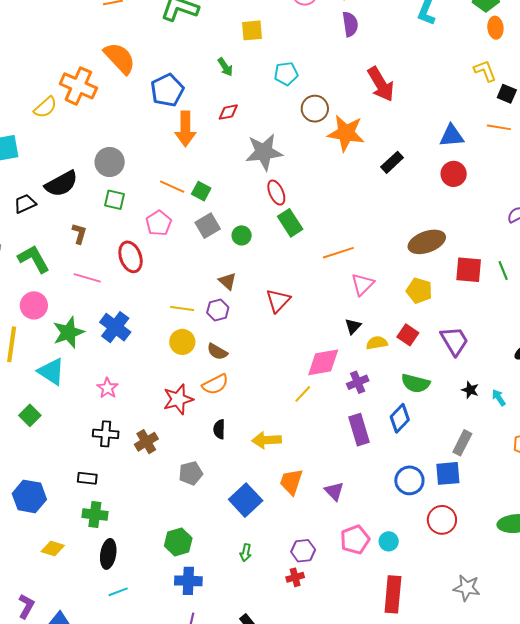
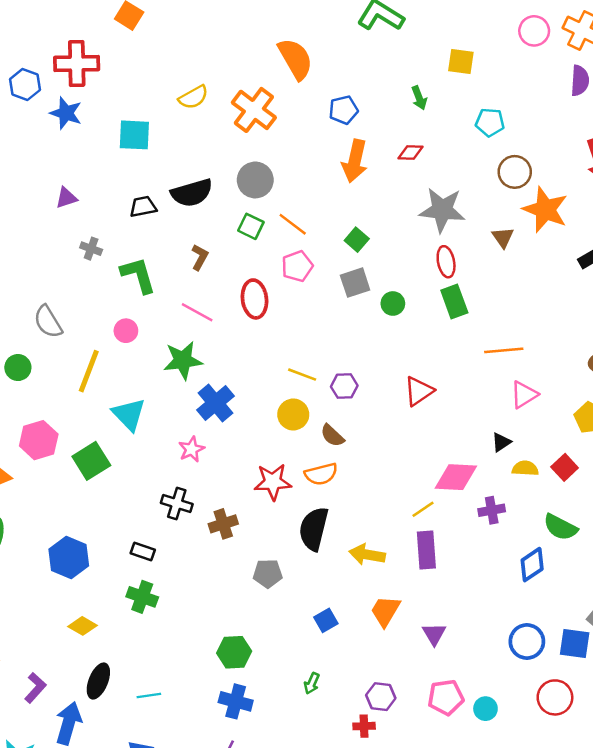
orange cross: (78, 86) -> (254, 110), moved
blue pentagon: (167, 90) -> (343, 110), size x0.7
orange line: (172, 187) -> (293, 224), moved
brown triangle: (227, 281) -> (503, 237), moved
pink circle: (34, 305) -> (126, 331), size x0.7
blue cross: (115, 327) -> (215, 403), moved
green star: (68, 332) -> (183, 360), moved
green square: (30, 415) -> (91, 461), size x1.4
black semicircle: (219, 429) -> (314, 529), size x1.8
purple rectangle: (359, 430) -> (426, 550), moved
blue square: (246, 500) -> (326, 620), size x0.6
black ellipse: (108, 554) -> (98, 681), moved

